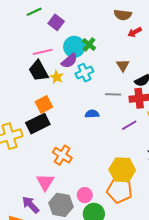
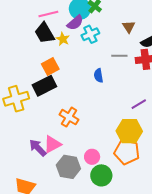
blue semicircle: (92, 114) -> (98, 76), turned -96
purple line: (129, 125) -> (139, 104), moved
pink triangle: (45, 182) -> (52, 144), turned 30
purple arrow: (31, 205) -> (38, 148), moved

